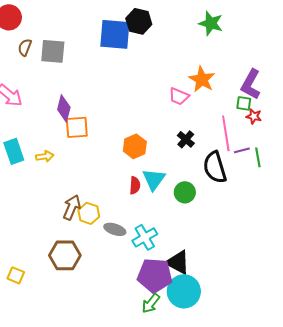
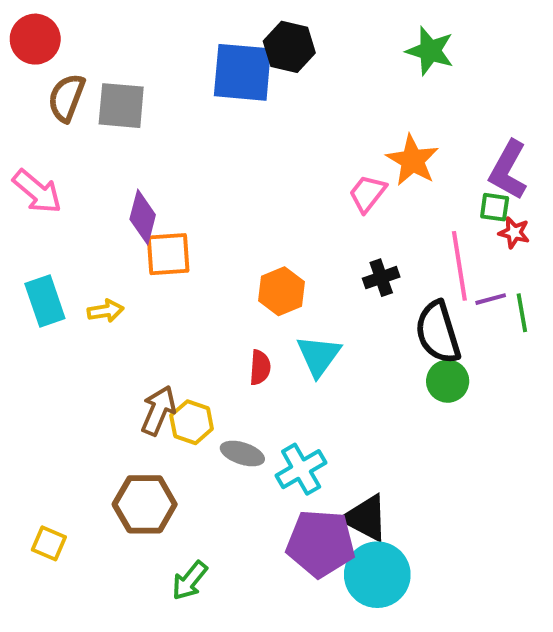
brown semicircle: (25, 47) -> (66, 98), size x1.4
pink trapezoid: (179, 96) -> (367, 194), turned 105
black cross: (186, 139) -> (381, 278), turned 30
red semicircle: (135, 185) -> (260, 367), moved
green circle: (185, 192) -> (448, 381), moved
green arrow: (151, 303) -> (190, 581), moved

